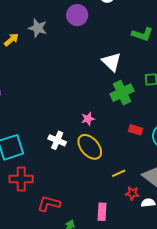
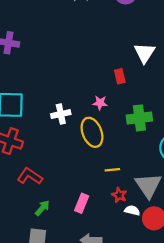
green cross: (122, 93) -> (139, 118), moved
red rectangle: (136, 130) -> (120, 76), moved, turned 40
white cross: (57, 140) -> (61, 114), turned 36

